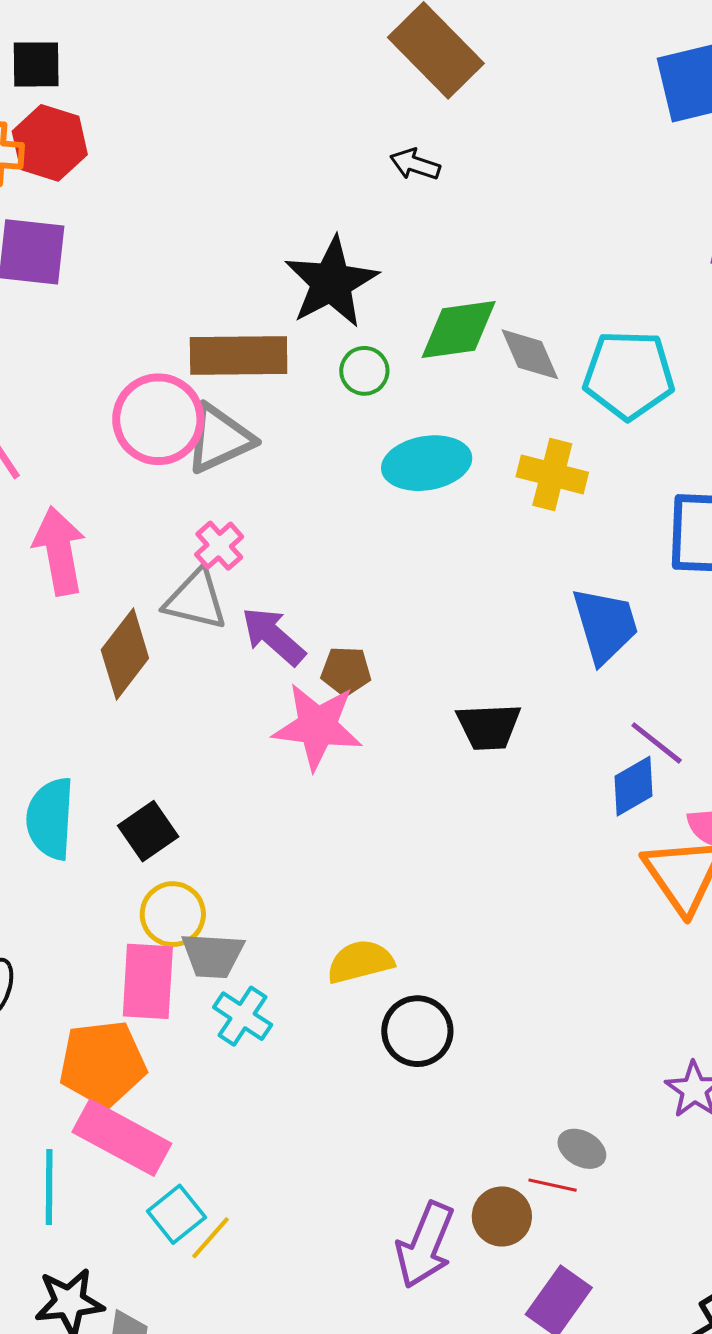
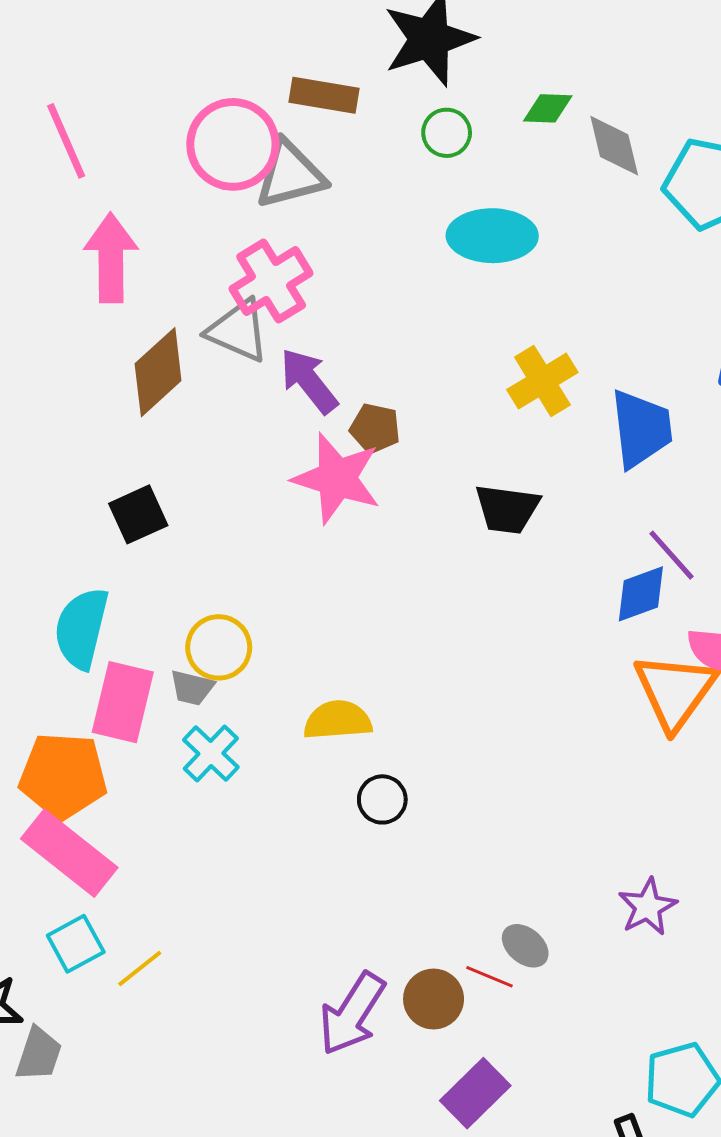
green diamond: (459, 330) -> (548, 108), size x0.6
brown rectangle: (239, 356) -> (324, 95), size x0.7
yellow cross: (552, 474) -> (542, 381), moved, turned 34
pink cross: (219, 546) -> (271, 281), size x1.6
cyan semicircle: (50, 819) -> (81, 628), moved
black square: (148, 831) -> (138, 514), moved
yellow circle: (173, 914) -> (219, 647), moved
gray trapezoid: (213, 955) -> (192, 688), size x0.7
black circle: (417, 1031) -> (382, 799), size x0.7
cyan square: (176, 1214) -> (76, 944), moved

